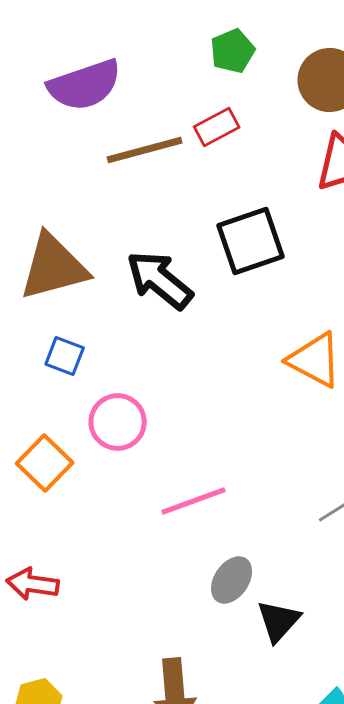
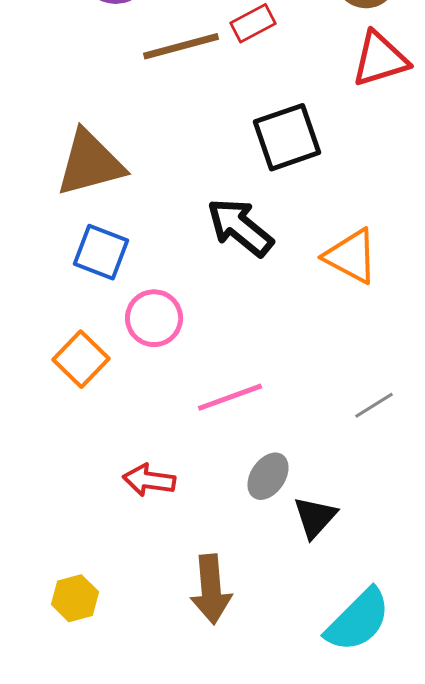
black arrow: (160, 280) -> (240, 227), moved
blue square: (65, 356) -> (101, 252), size x1.4
red arrow: (33, 584) -> (149, 480), moved

